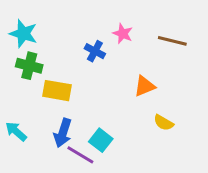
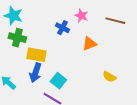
orange triangle: (145, 86) -> (89, 44), moved
blue arrow: (63, 133) -> (35, 73), moved
cyan square: (101, 140) -> (58, 81), moved

